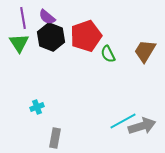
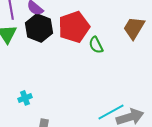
brown trapezoid: (145, 51) -> (134, 28), moved

